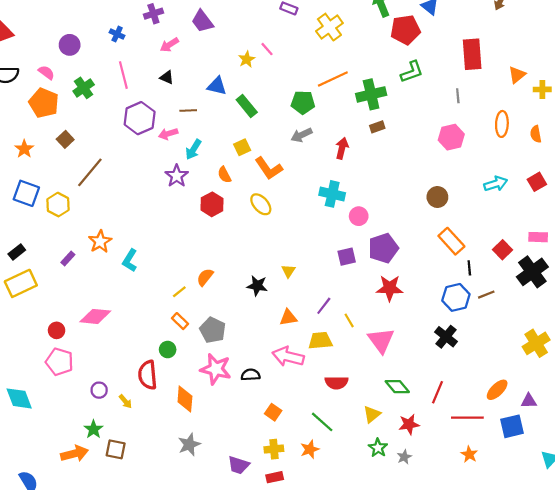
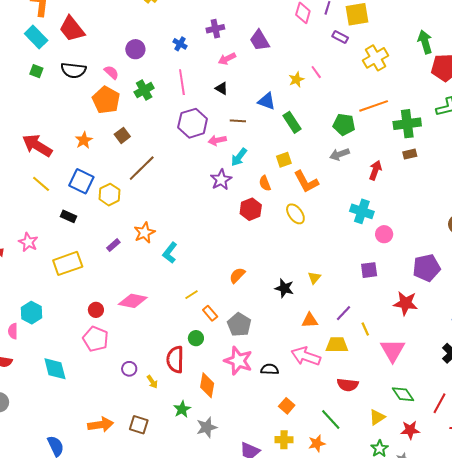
purple pentagon: (383, 248) -> (426, 268), moved
black rectangle: (17, 252) -> (69, 216), moved, turned 56
yellow line: (179, 292) -> (192, 295), moved
green star: (93, 429) -> (182, 409), moved

